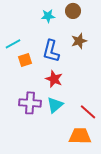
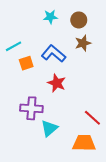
brown circle: (73, 11) -> (79, 20), moved
blue L-shape: (51, 51) -> (54, 54), turned 115
cyan triangle: (55, 105) -> (49, 128), moved

